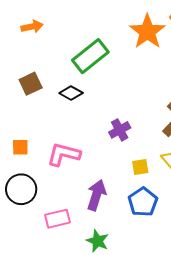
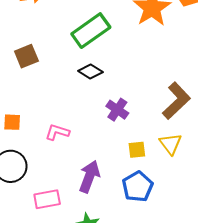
black diamond: (71, 93) -> (90, 72), moved
purple cross: (120, 130) -> (117, 110), turned -30
pink L-shape: (64, 154) -> (57, 132), size x0.7

